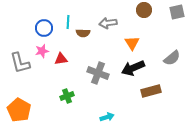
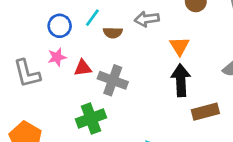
cyan line: (68, 22) -> (92, 18), turned 32
black arrow: (133, 68) -> (181, 80), turned 110
gray cross: (98, 73) -> (113, 80), moved
green cross: (67, 96) -> (91, 118), size x1.5

